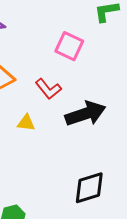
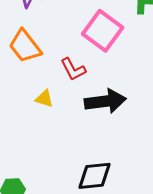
pink square: (69, 46) -> (103, 31), size x1.4

